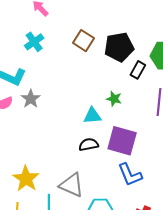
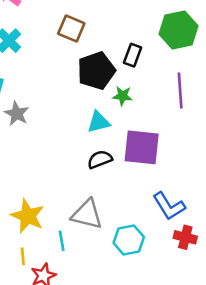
black pentagon: (119, 47) -> (96, 71), moved
black rectangle: (138, 70) -> (133, 55), moved
blue L-shape: (130, 175) -> (169, 206), moved

